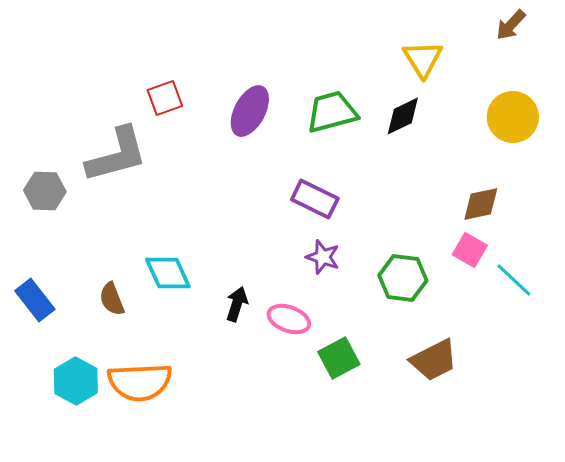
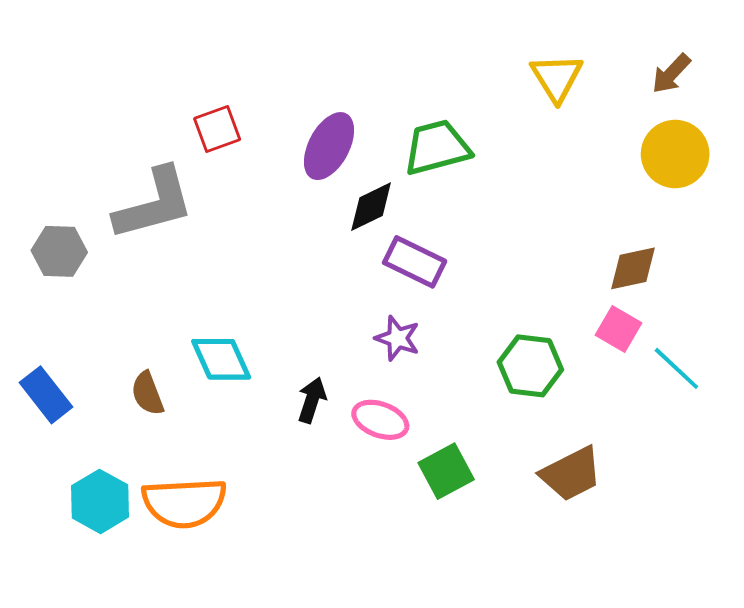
brown arrow: (511, 25) -> (671, 74), moved
black diamond: (403, 116) -> (371, 207), moved
purple star: (323, 257) -> (397, 338), moved

